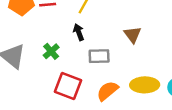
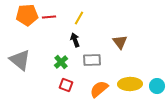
green cross: (51, 51) -> (61, 62), moved
red square: (68, 86) -> (66, 85), size x0.6

